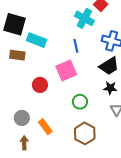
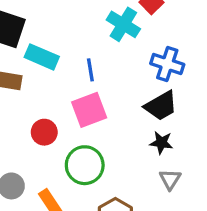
blue line: (76, 46) -> (90, 70), moved
green circle: (80, 102) -> (85, 165), moved, size x1.5

